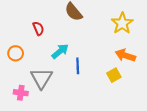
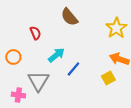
blue line: (78, 66) -> (73, 69), turned 42

